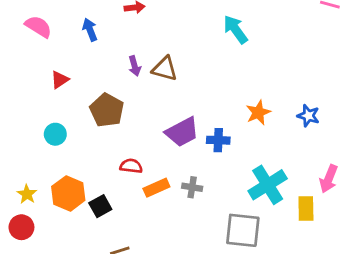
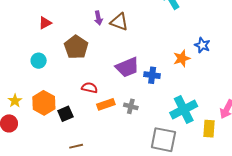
blue star: (308, 116) -> (202, 45), moved

